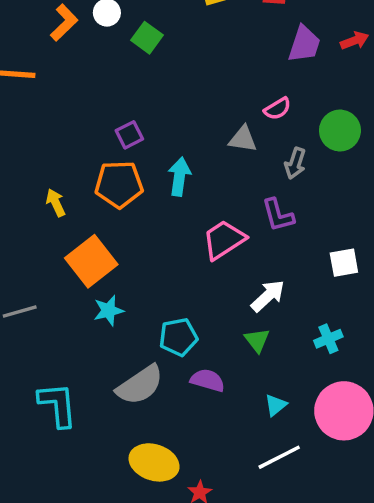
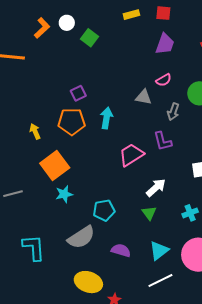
purple trapezoid: (304, 44) -> (165, 44), moved
purple semicircle: (208, 380) -> (121, 250), moved
cyan triangle: (276, 405) -> (159, 251), size x1.5

